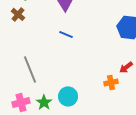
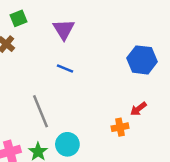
gray line: (30, 69) -> (41, 111), moved

